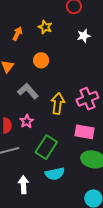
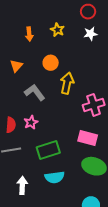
orange arrow: (17, 34) -> (29, 34), turned 144
white star: (84, 36) -> (90, 34), moved
yellow arrow: (58, 103) -> (67, 83), moved
green rectangle: (46, 147) -> (48, 150), turned 35

